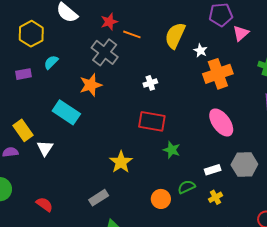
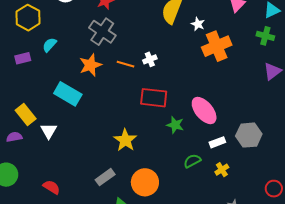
orange line: (132, 34) -> (126, 64), moved
pink ellipse: (221, 122) -> (204, 111), moved
orange circle: (161, 199) -> (145, 182), moved, size x1.4

